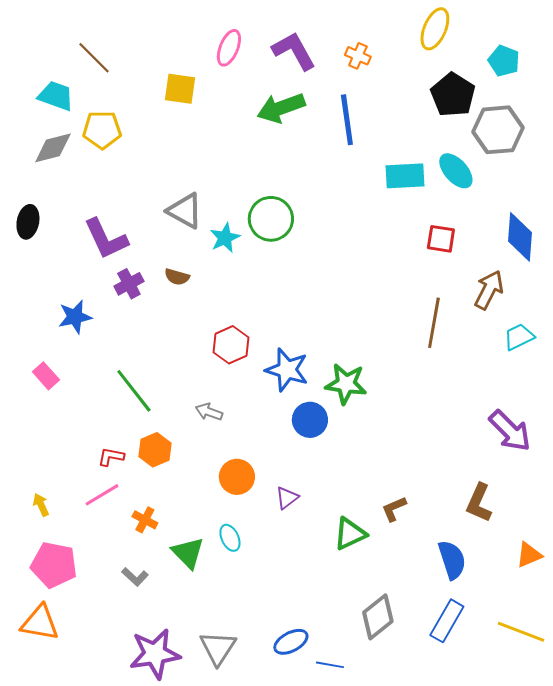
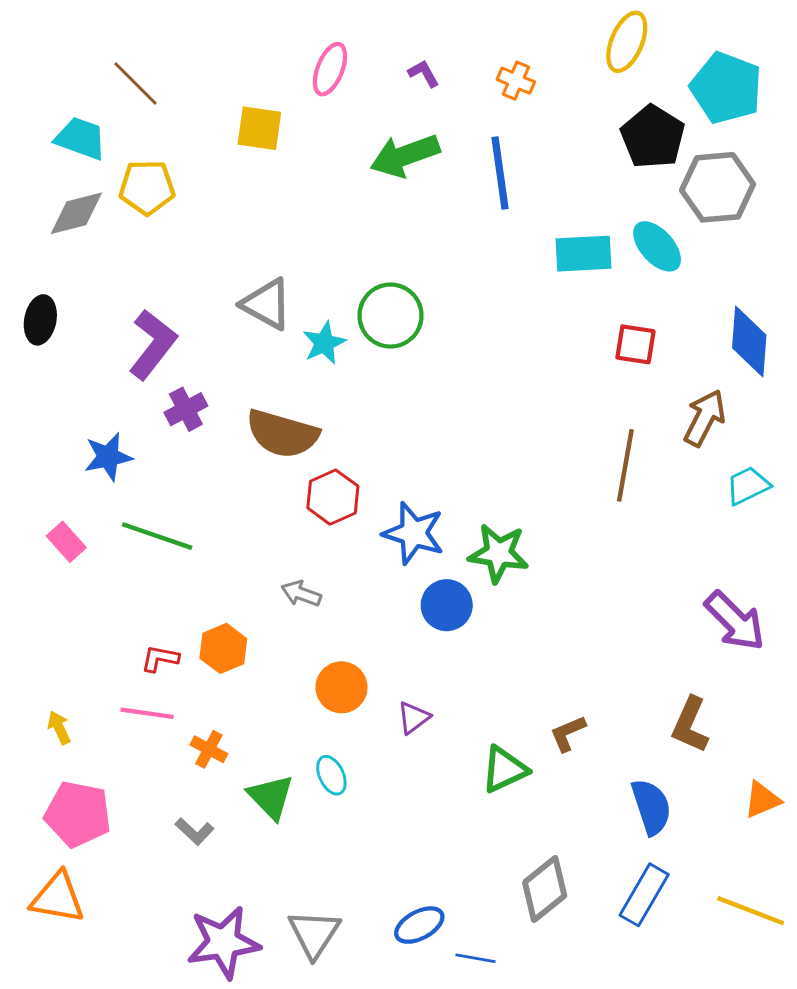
purple L-shape: (294, 51) -> (424, 73), size x0.5
cyan pentagon: (504, 61) -> (726, 88), size x1.6
purple L-shape: (106, 239) -> (153, 344), turned -117
brown semicircle: (177, 277) -> (282, 434), moved, size x2.0
green line: (134, 391) -> (157, 536), moved, turned -33
pink line: (102, 495) -> (147, 713), turned 39

